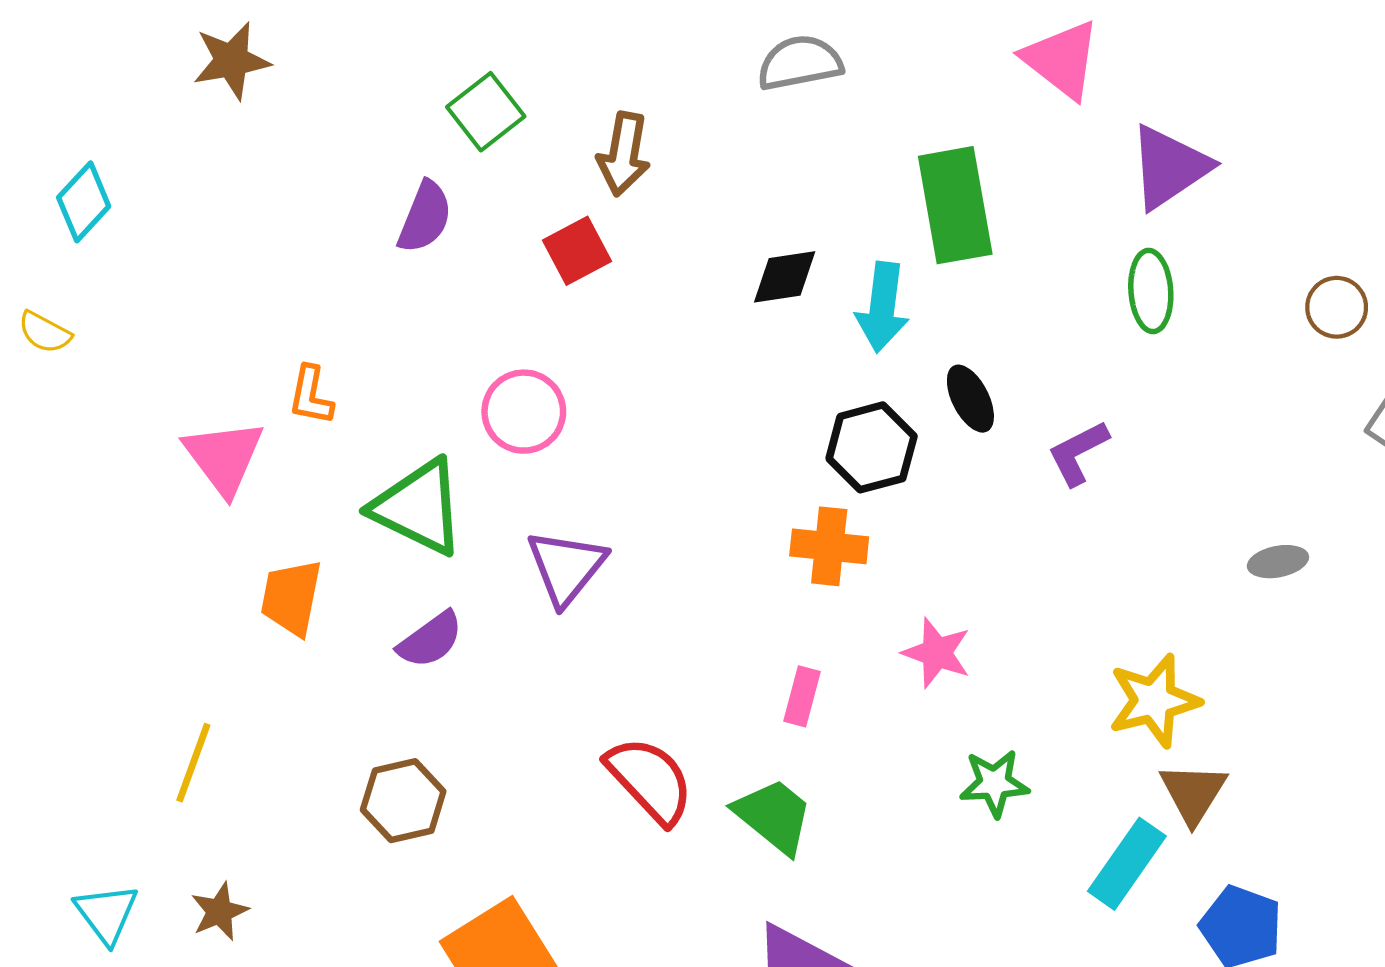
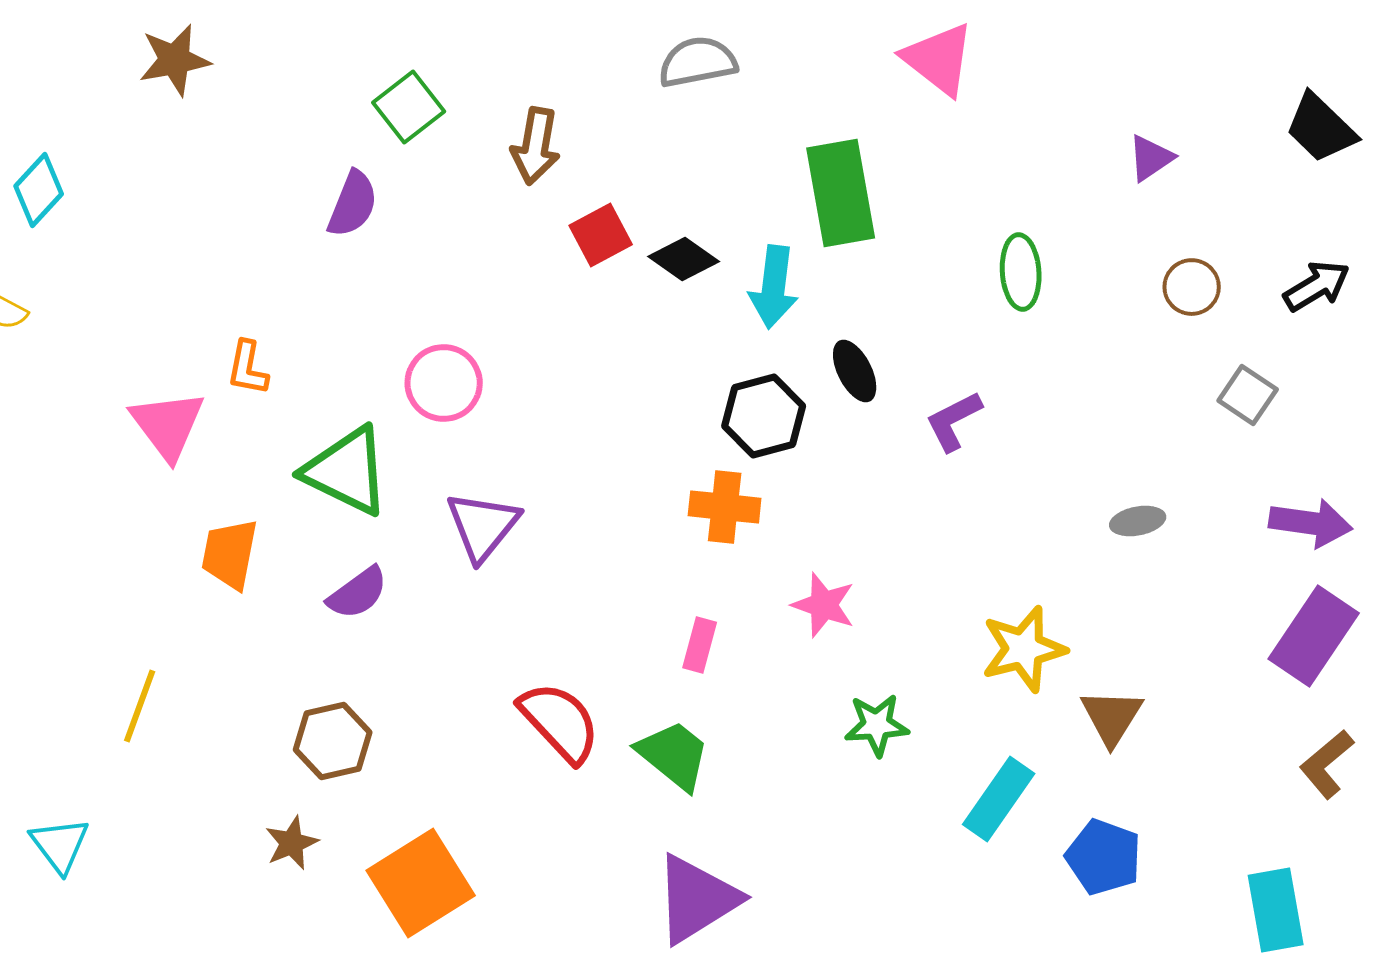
purple triangle: (1169, 167) -> (1151, 158), moved, size x0.6
red square: (577, 251) -> (601, 235), moved
black diamond: (785, 277) -> (684, 259), turned 44
brown triangle: (1193, 793) -> (1112, 717), moved
brown star: (220, 911) -> (292, 843), moved

